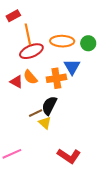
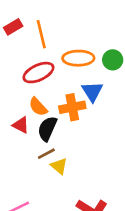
orange line: (28, 34) -> (41, 34), moved
red triangle: (16, 82) -> (21, 125), moved
black semicircle: (49, 106) -> (47, 129), moved

